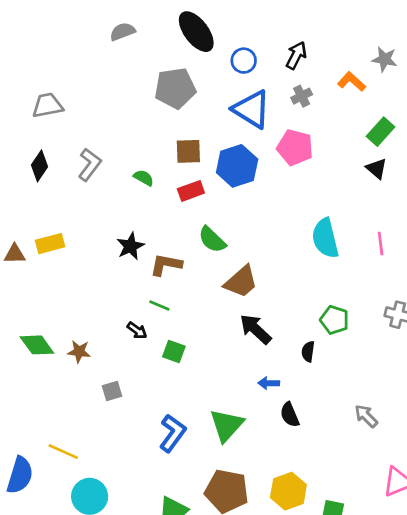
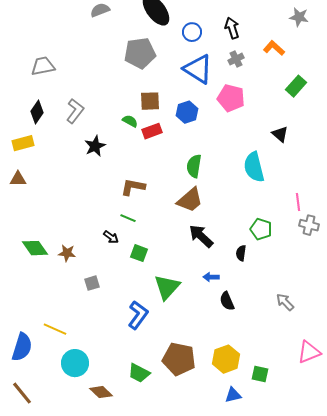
black arrow: (296, 55) -> (232, 28), turned -45
gray star: (385, 59) -> (299, 17), moved
blue hexagon: (237, 166) -> (187, 112), size x0.7
black triangle: (377, 169) -> (280, 134), moved
green semicircle: (144, 178) -> (130, 121), moved
green semicircle: (212, 240) -> (194, 166), moved, turned 55
yellow rectangle: (50, 244) -> (23, 143), moved
pink line: (381, 244) -> (298, 202), moved
black star: (130, 246) -> (95, 146), moved
green triangle: (227, 425) -> (167, 287), moved

